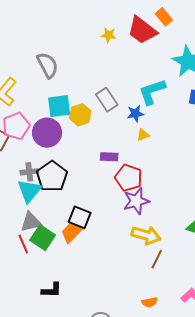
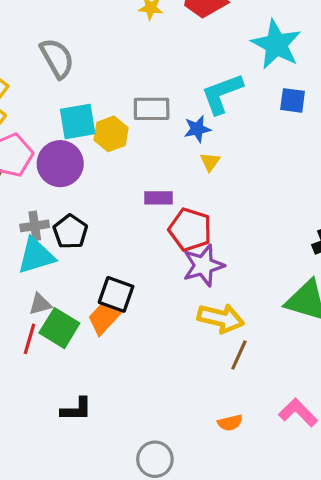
gray rectangle: (107, 100) -> (152, 109), turned -55
yellow triangle: (143, 135) -> (210, 162), turned -32
black pentagon: (52, 176) -> (70, 232), size x0.7
cyan triangle: (29, 191) -> (36, 256), turned 36
gray triangle: (31, 222) -> (40, 304), size x0.7
red line: (23, 244) -> (29, 339), turned 42

